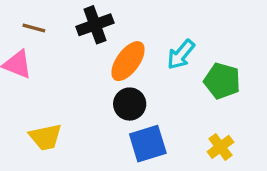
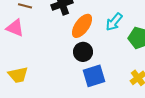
yellow trapezoid: (45, 137) -> (18, 75), moved

